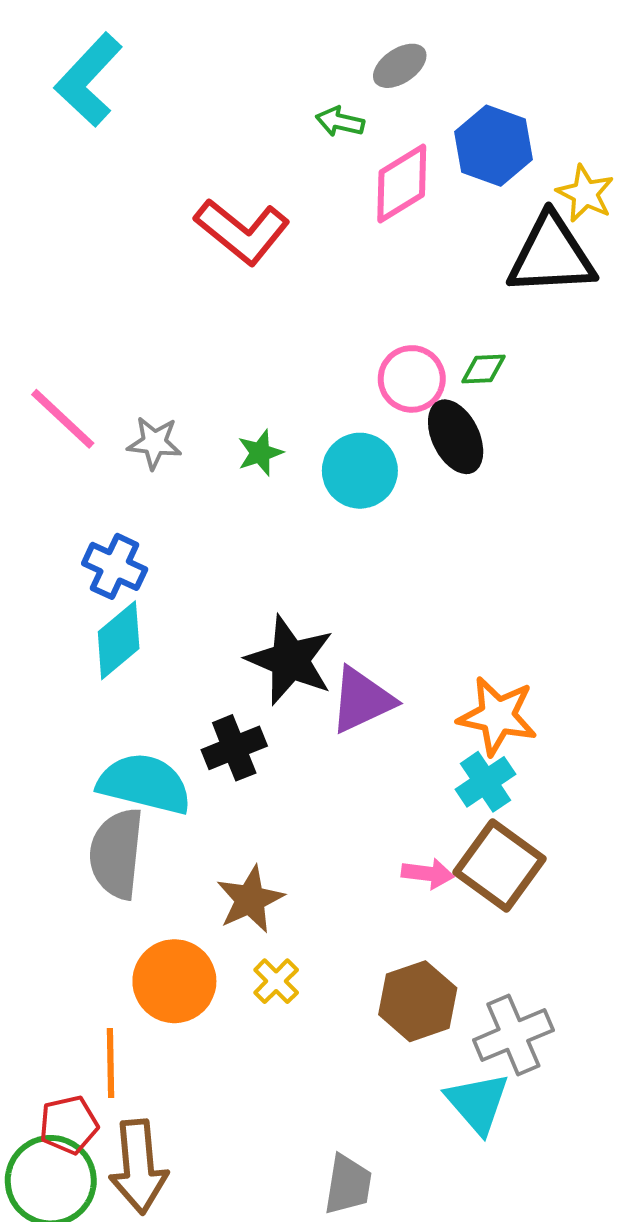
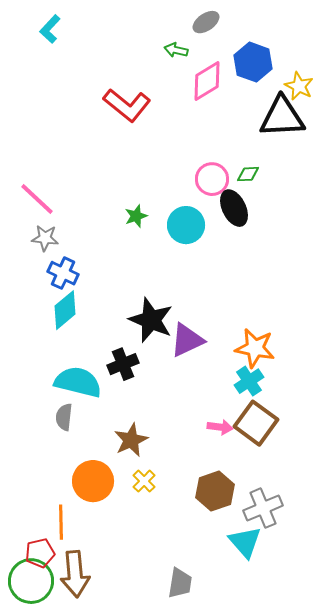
cyan L-shape: (89, 80) -> (50, 29), size x0.6
gray star: (154, 443) -> (45, 238), moved
gray semicircle: (117, 854) -> (64, 417), size x0.6

